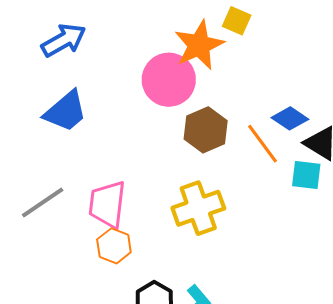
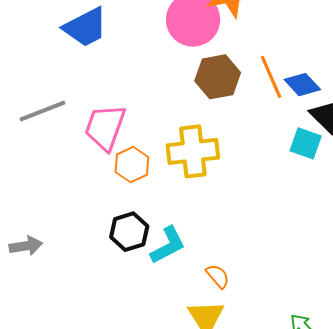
orange line: (262, 144) -> (271, 77), moved
orange hexagon: (114, 246) -> (132, 165), moved

